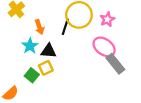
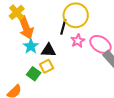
pink star: (107, 19) -> (78, 41), moved
orange arrow: (39, 27) -> (26, 28), moved, size x1.6

